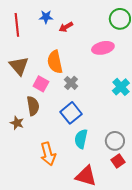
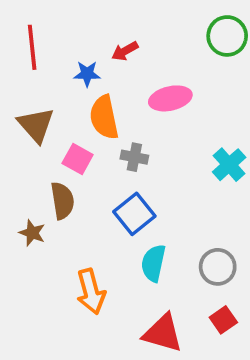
blue star: (46, 17) -> (87, 74), moved
pink ellipse: (103, 48) -> (170, 98), moved
gray cross: (71, 83) -> (134, 157), turned -32
red square: (118, 161) -> (223, 320), moved

